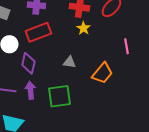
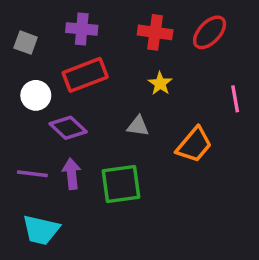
yellow star: (83, 28) -> (160, 83), moved
purple diamond: (28, 63) -> (68, 128), turned -60

